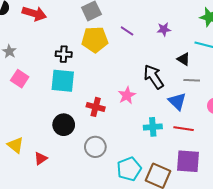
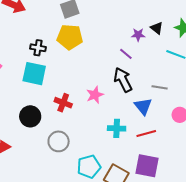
purple line: (127, 31) -> (126, 54), moved
black triangle: (184, 59) -> (157, 28), moved
red line: (184, 129) -> (146, 134), turned -30

